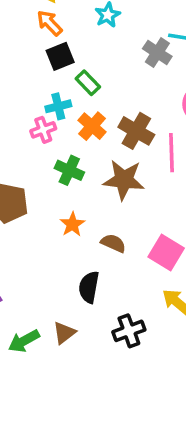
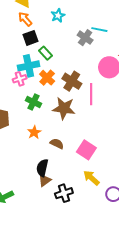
cyan cross: (58, 106) -> (29, 66), size x1.5
brown triangle: (64, 333) -> (45, 180), moved

